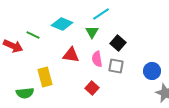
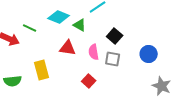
green triangle: (92, 32) -> (80, 25), moved, turned -32
blue circle: (152, 71) -> (149, 54), moved
green semicircle: (25, 93) -> (13, 81), moved

